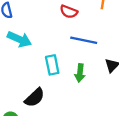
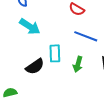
black semicircle: (35, 98) -> (35, 66), moved

